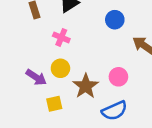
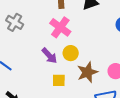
pink cross: (61, 37) -> (60, 27), moved, size x1.5

